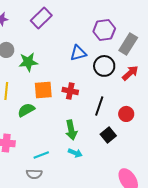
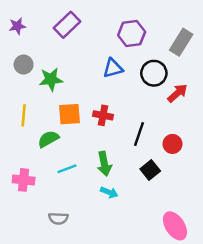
purple hexagon: (104, 30) -> (132, 33), moved
gray rectangle: (128, 44) -> (181, 42), moved
black circle: (104, 66) -> (154, 73), moved
cyan line: (41, 155) -> (67, 169), moved

